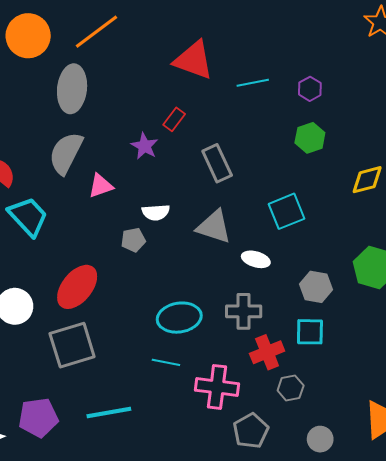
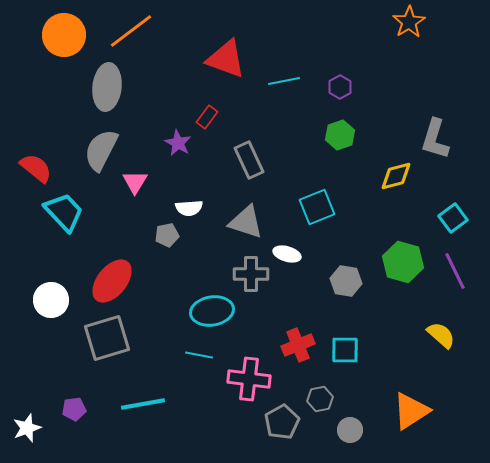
pink triangle: (101, 186) -> (135, 182), turned -40
gray cross: (244, 311) -> (251, 274), moved
cyan square: (310, 332) -> (345, 350), moved
gray hexagon: (291, 388) -> (320, 399), moved
purple pentagon: (38, 418) -> (74, 409), size x0.6

